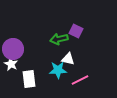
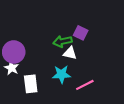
white triangle: (68, 59) -> (70, 53), moved

